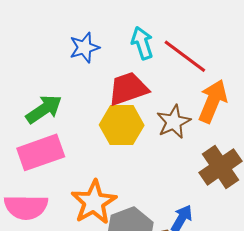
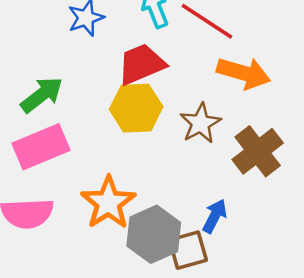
orange arrow: (213, 101) -> (244, 73), turned 87
brown star: (174, 122) -> (200, 123), moved

